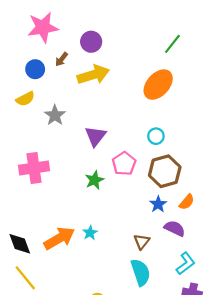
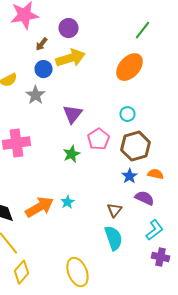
blue circle: (35, 69) -> (44, 69), moved
orange semicircle: (187, 202) -> (156, 174), turned -119

